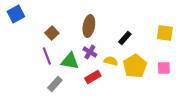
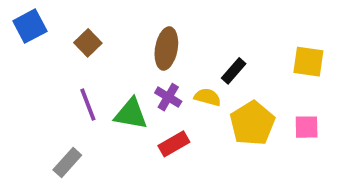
brown square: (52, 33) -> (88, 43), moved
yellow semicircle: (111, 61) -> (207, 97), moved
gray rectangle: (55, 84) -> (67, 163), moved

